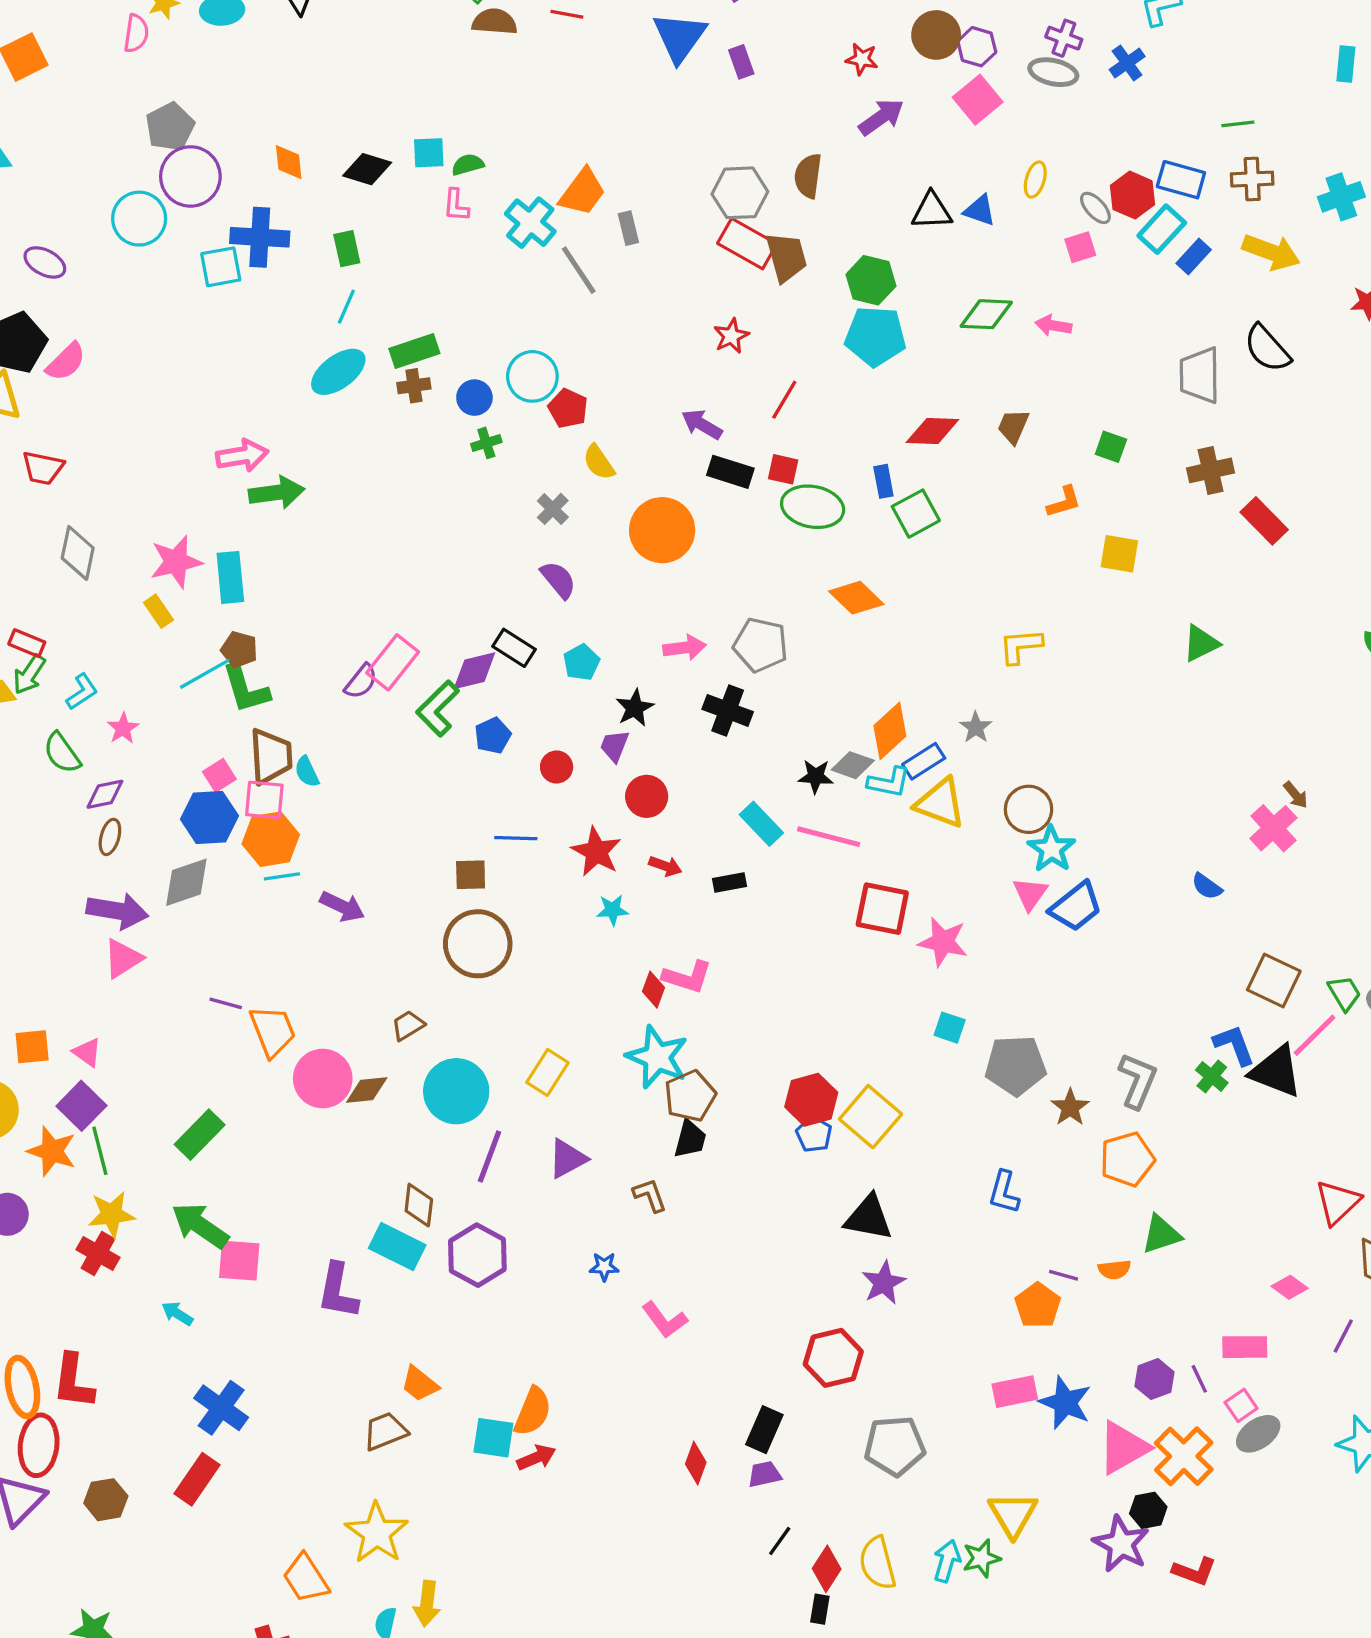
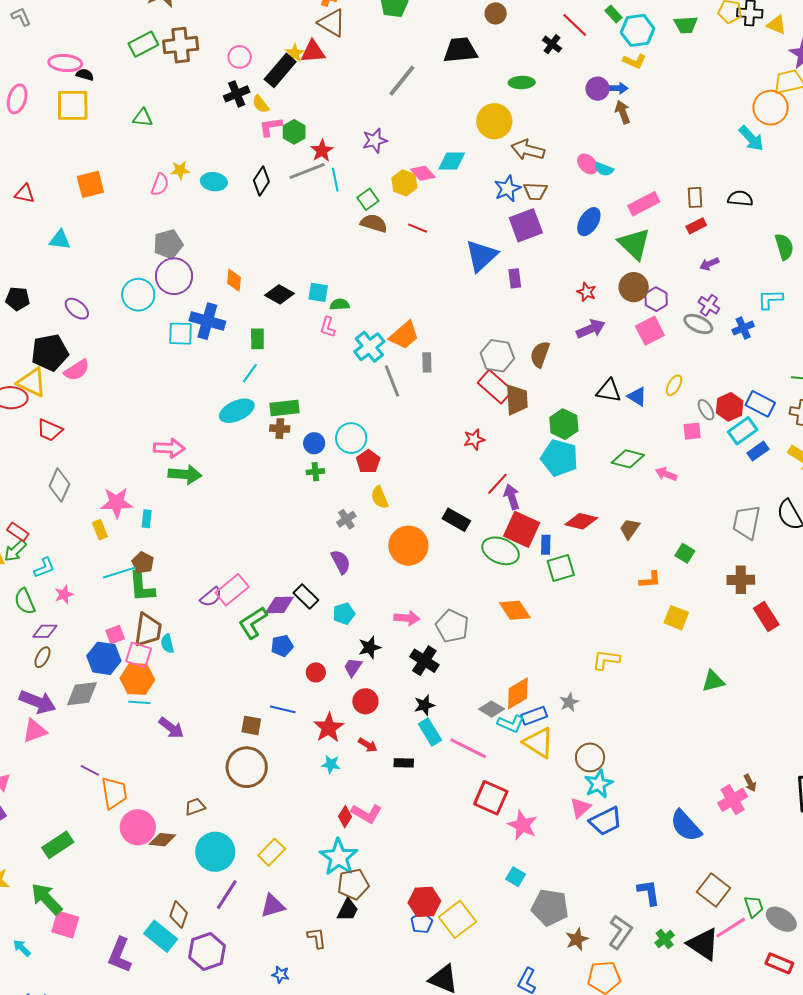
purple arrow: (702, 424) -> (512, 497), moved, turned 30
red square: (783, 469) -> (522, 529), moved, size x1.8
cyan rectangle: (230, 577) -> (147, 519), size x0.6
black star: (816, 776) -> (424, 705), moved, turned -30
blue semicircle: (1207, 886) -> (686, 826), size x1.8
blue L-shape: (1234, 1045) -> (649, 892), moved

